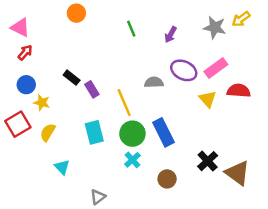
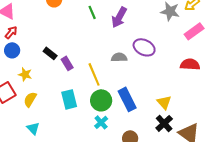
green line: (131, 29) -> (92, 12), moved
purple arrow: (171, 35) -> (119, 17), moved, size x1.5
pink rectangle: (216, 68) -> (194, 31), moved
blue circle: (26, 85) -> (12, 50), moved
yellow triangle: (208, 99) -> (164, 102), moved
cyan triangle: (62, 167) -> (33, 128), moved

